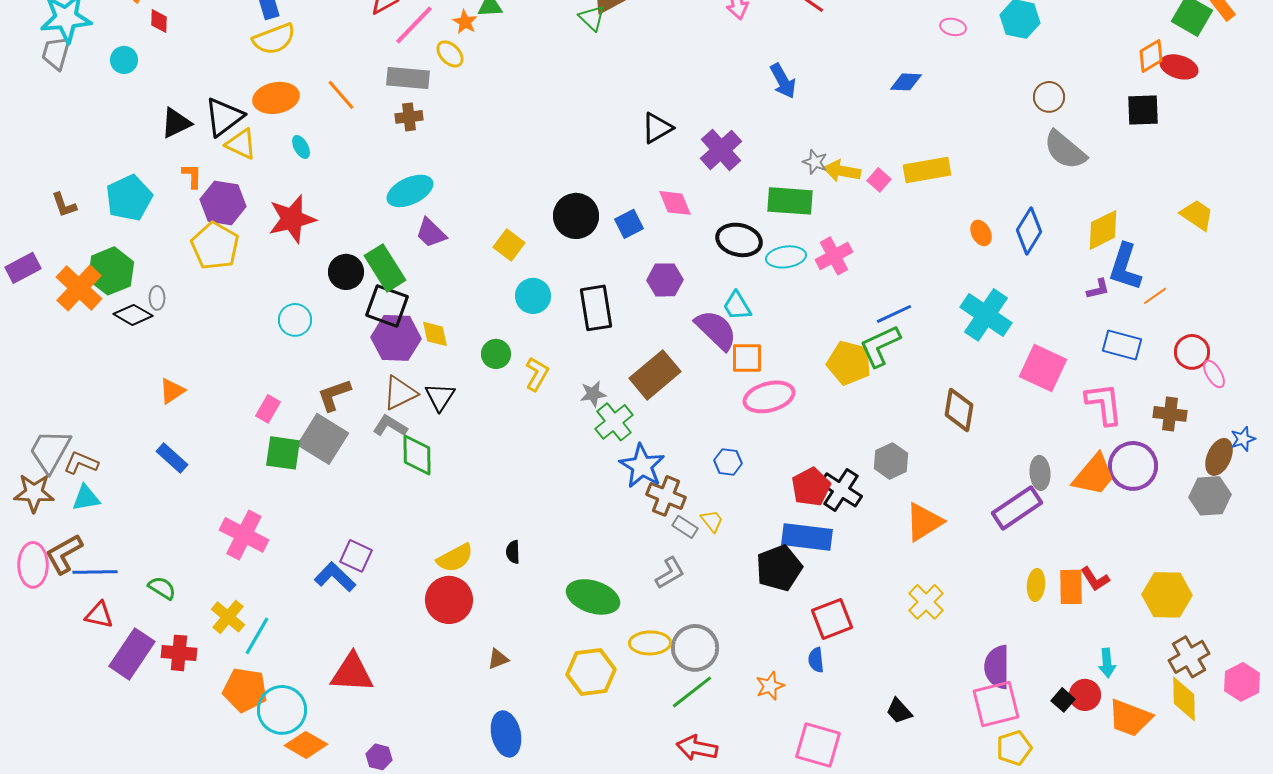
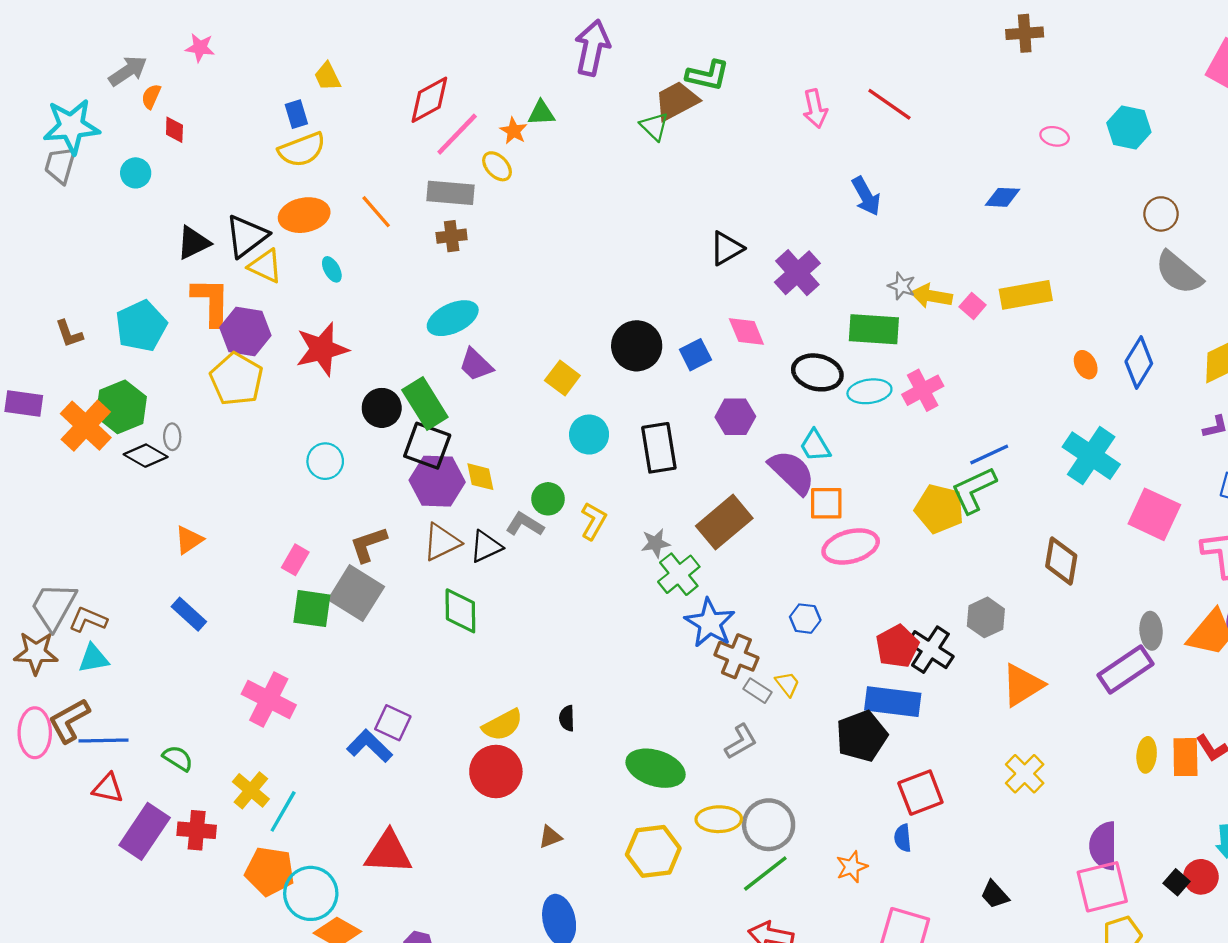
orange L-shape: (192, 176) -> (211, 302), size x1.8
purple rectangle: (23, 268) -> (24, 403), turned 36
black triangle: (440, 397) -> (486, 546), turned 32
gray L-shape: (390, 426) -> (525, 524), moved

